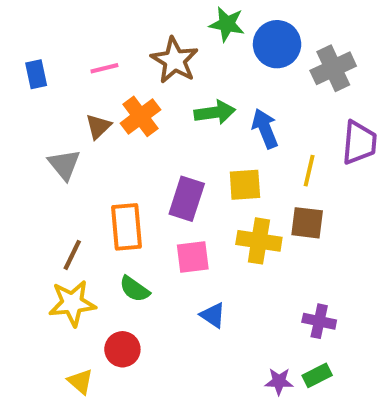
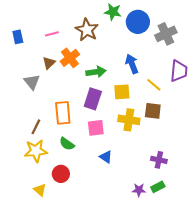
green arrow: (215, 112) -> (96, 72), moved
yellow line: (309, 171) -> (154, 85), turned -63

